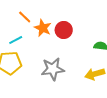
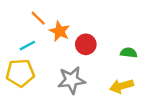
red circle: (64, 30) -> (86, 44), moved

